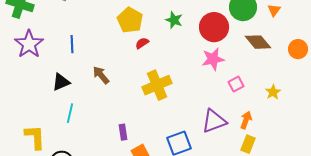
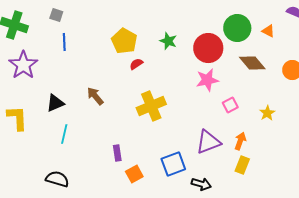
orange triangle: (274, 10) -> (268, 31), turned -40
blue line: (72, 44) -> (64, 42), moved
yellow L-shape: (35, 137) -> (17, 118), moved

